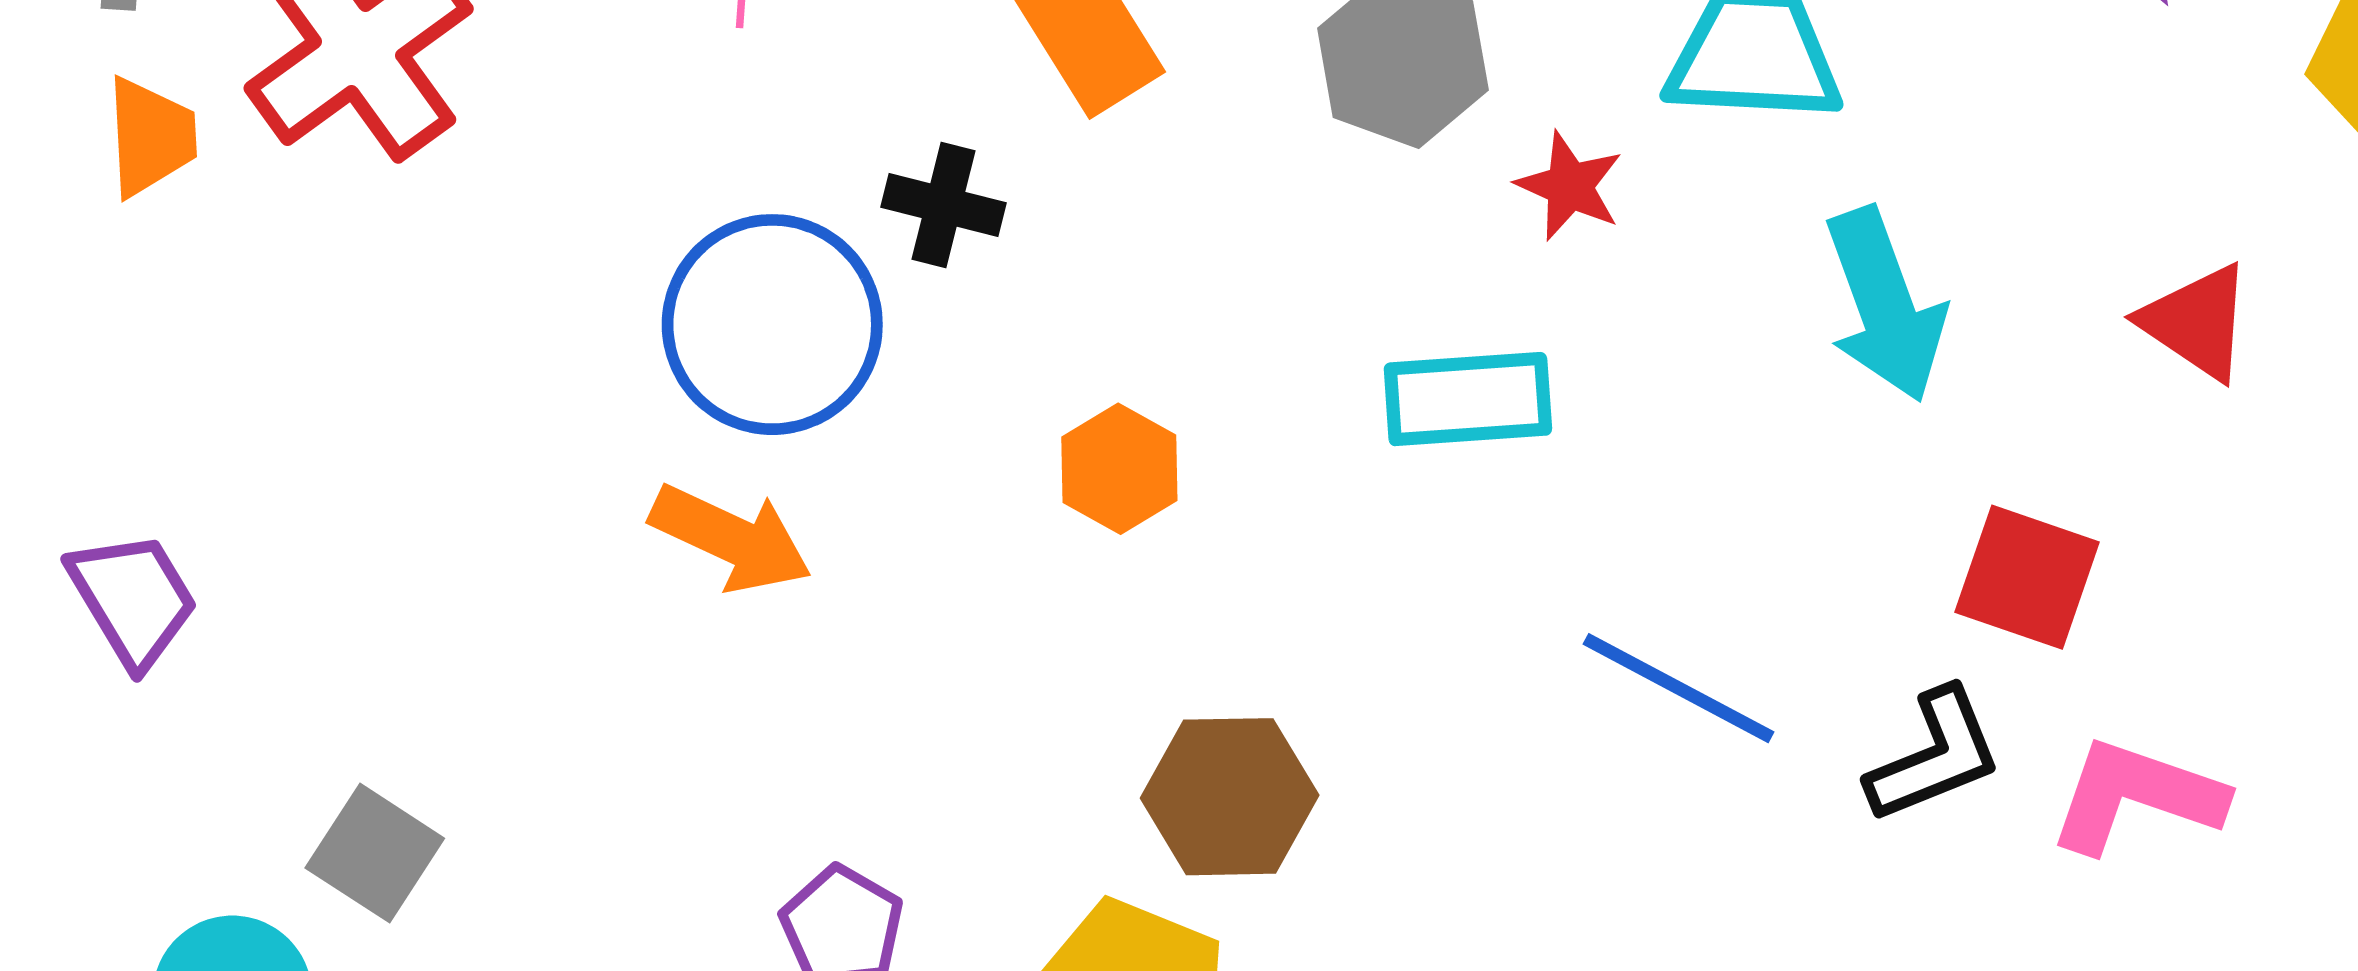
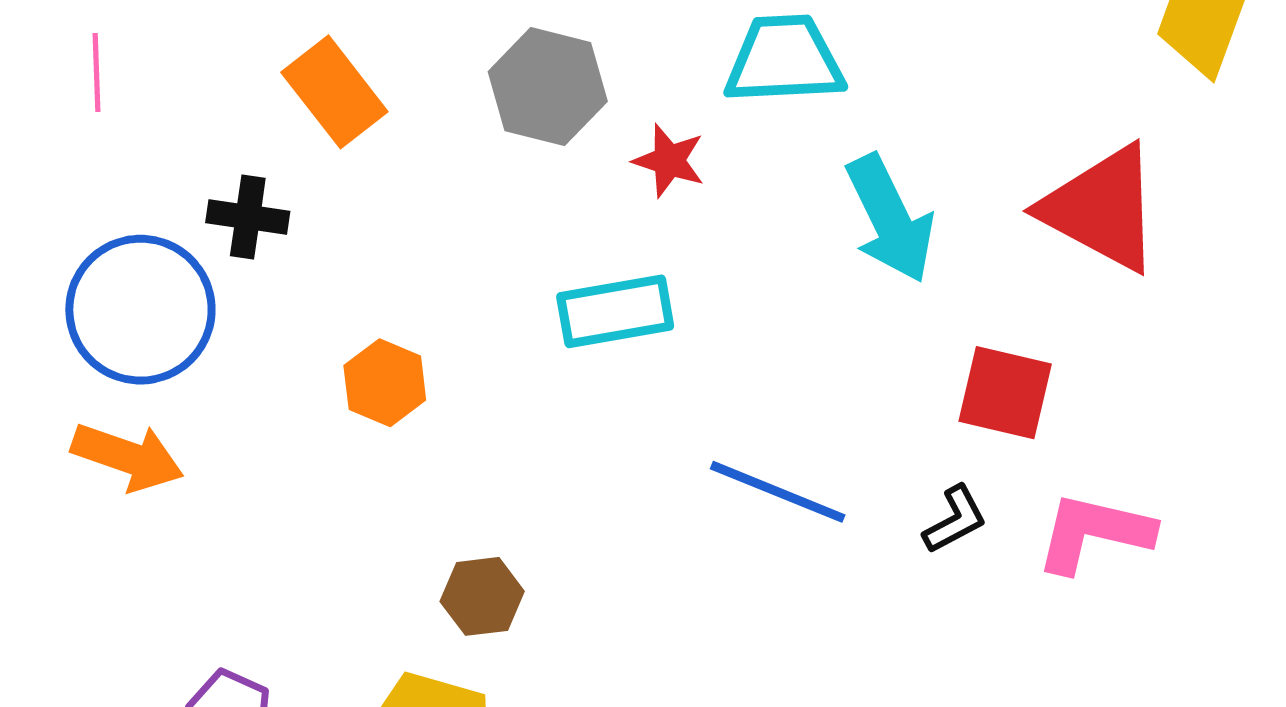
red triangle: (2197, 322) -> (1102, 209), size x1.6
black L-shape: (1935, 756) -> (955, 520), size x0.7
brown hexagon: (1230, 797) -> (482, 596), size x0.7

